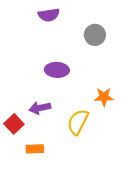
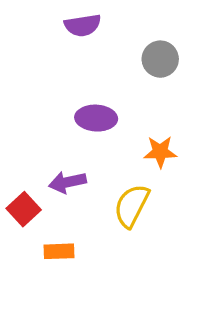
orange star: (104, 97) -> (160, 152), moved

